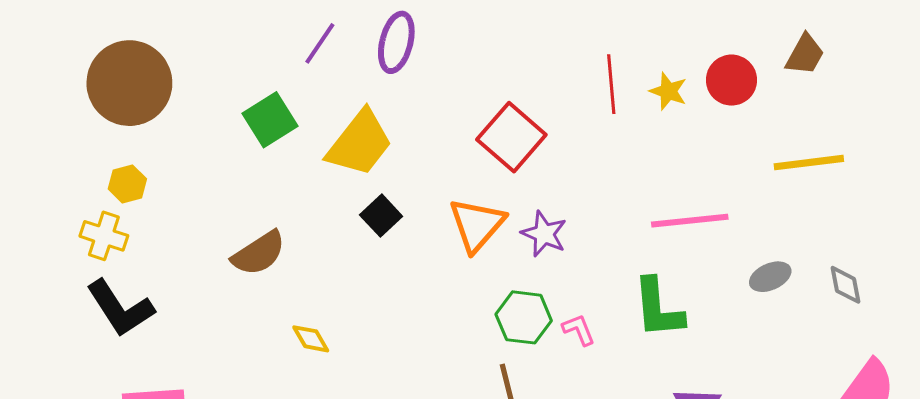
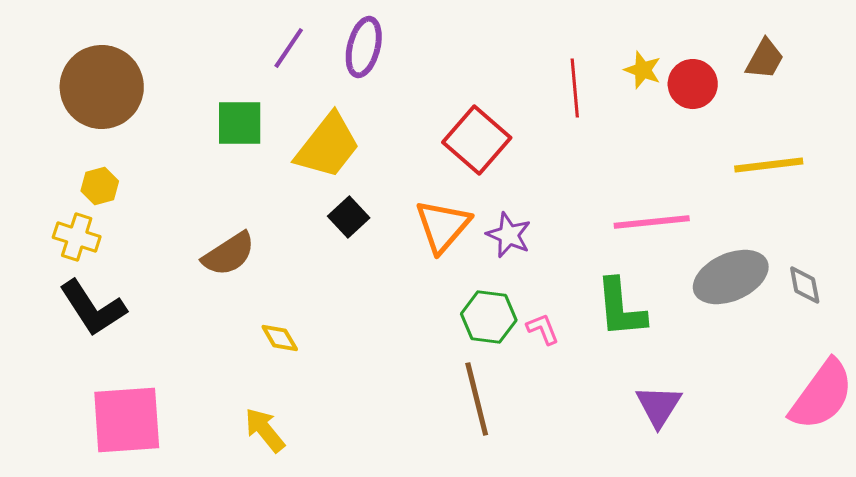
yellow star: (668, 91) -> (643, 70), moved
green square: (270, 120) -> (240, 123), turned 32
gray ellipse: (770, 277) -> (731, 277), size x1.8

